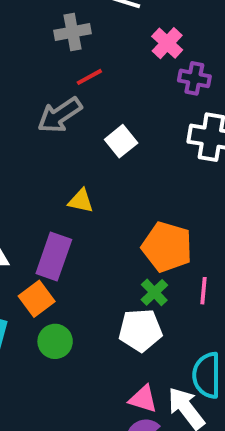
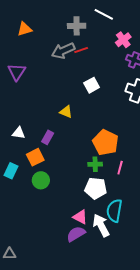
gray arrow: (60, 115) -> (63, 51), moved
purple rectangle: (54, 256) -> (48, 137), size x0.6
green cross: (154, 292) -> (95, 164), turned 32
white pentagon: (140, 330) -> (96, 188), moved

